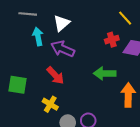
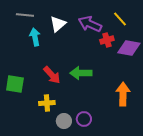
purple arrow: (63, 49) -> (90, 24), moved
green arrow: (105, 73) -> (81, 73), moved
yellow cross: (50, 104) -> (47, 103), turned -35

